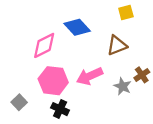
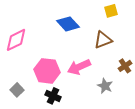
pink diamond: (44, 45) -> (16, 40), moved
gray star: (122, 86) -> (105, 86), moved

